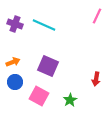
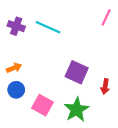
purple square: (48, 66) -> (77, 72), moved
green star: (70, 100) -> (77, 110), size x1.6

